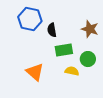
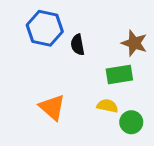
green rectangle: (64, 50) -> (119, 74), moved
green circle: (88, 59) -> (131, 122), moved

